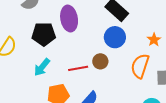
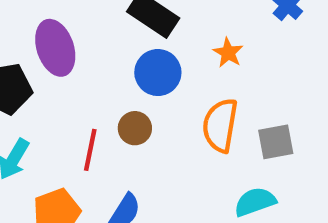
orange star: (154, 40) -> (228, 53), moved
red line: (78, 68) -> (90, 150), turned -60

